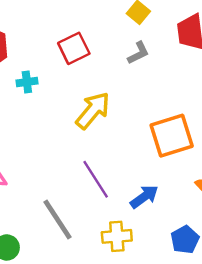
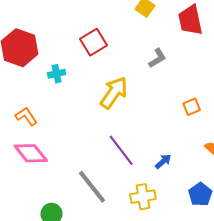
gray L-shape: (138, 53) -> (157, 58), moved
orange square: (172, 136) -> (192, 107), moved, size x0.5
blue arrow: (144, 197) -> (163, 161), size x0.7

